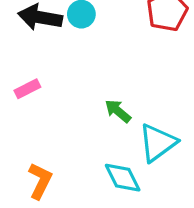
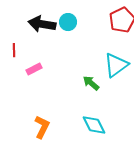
cyan triangle: (158, 143) -> (116, 65), moved

